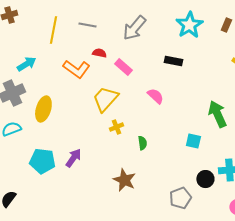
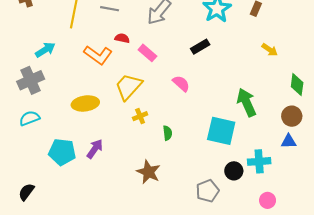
black rectangle: (173, 61) -> (200, 47), turned -42
yellow ellipse: (43, 109) -> (85, 103), moved, turned 65
cyan square: (193, 141) -> (221, 131), size x1.8

